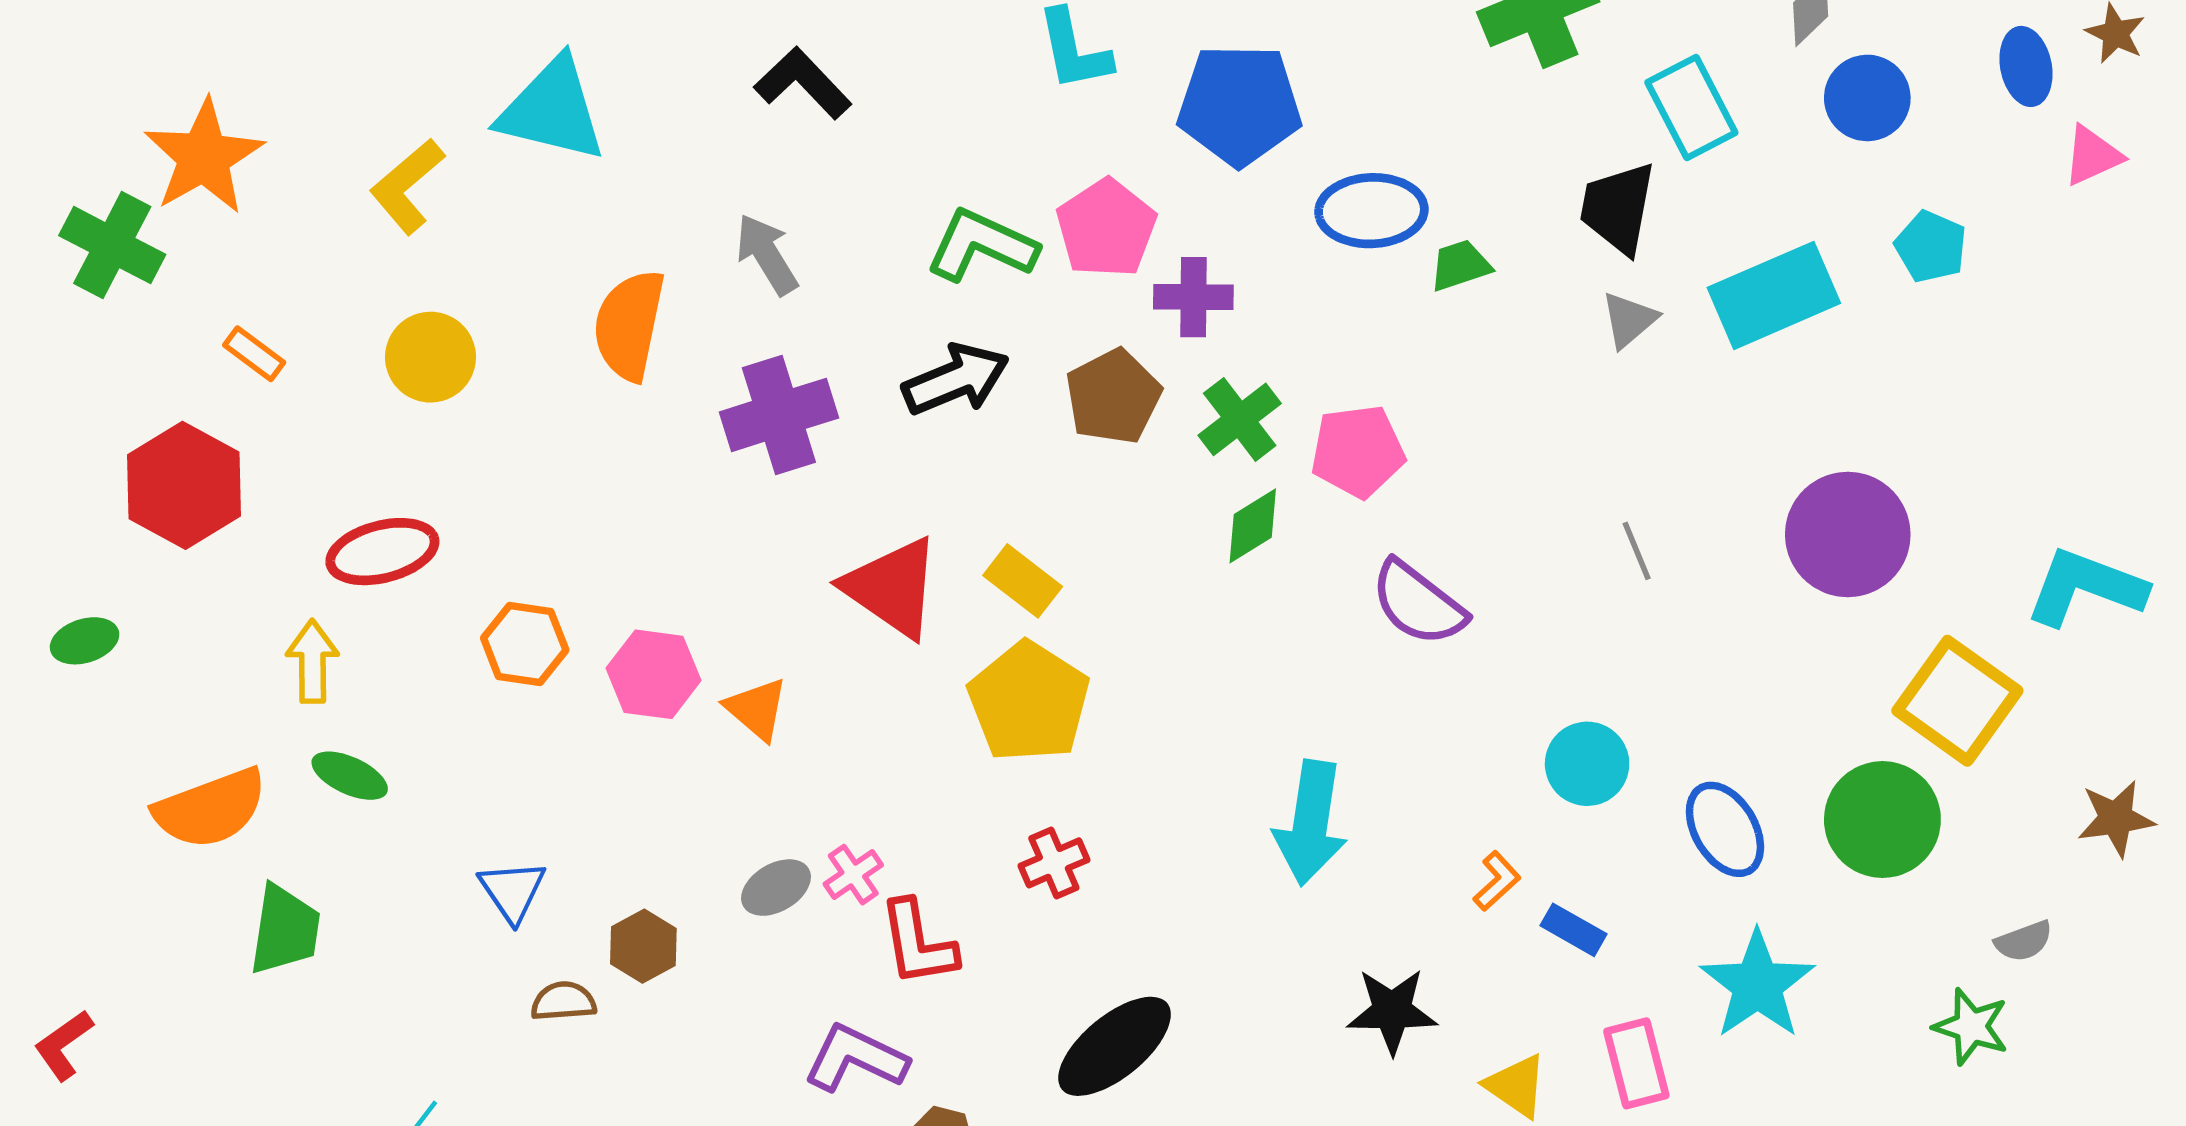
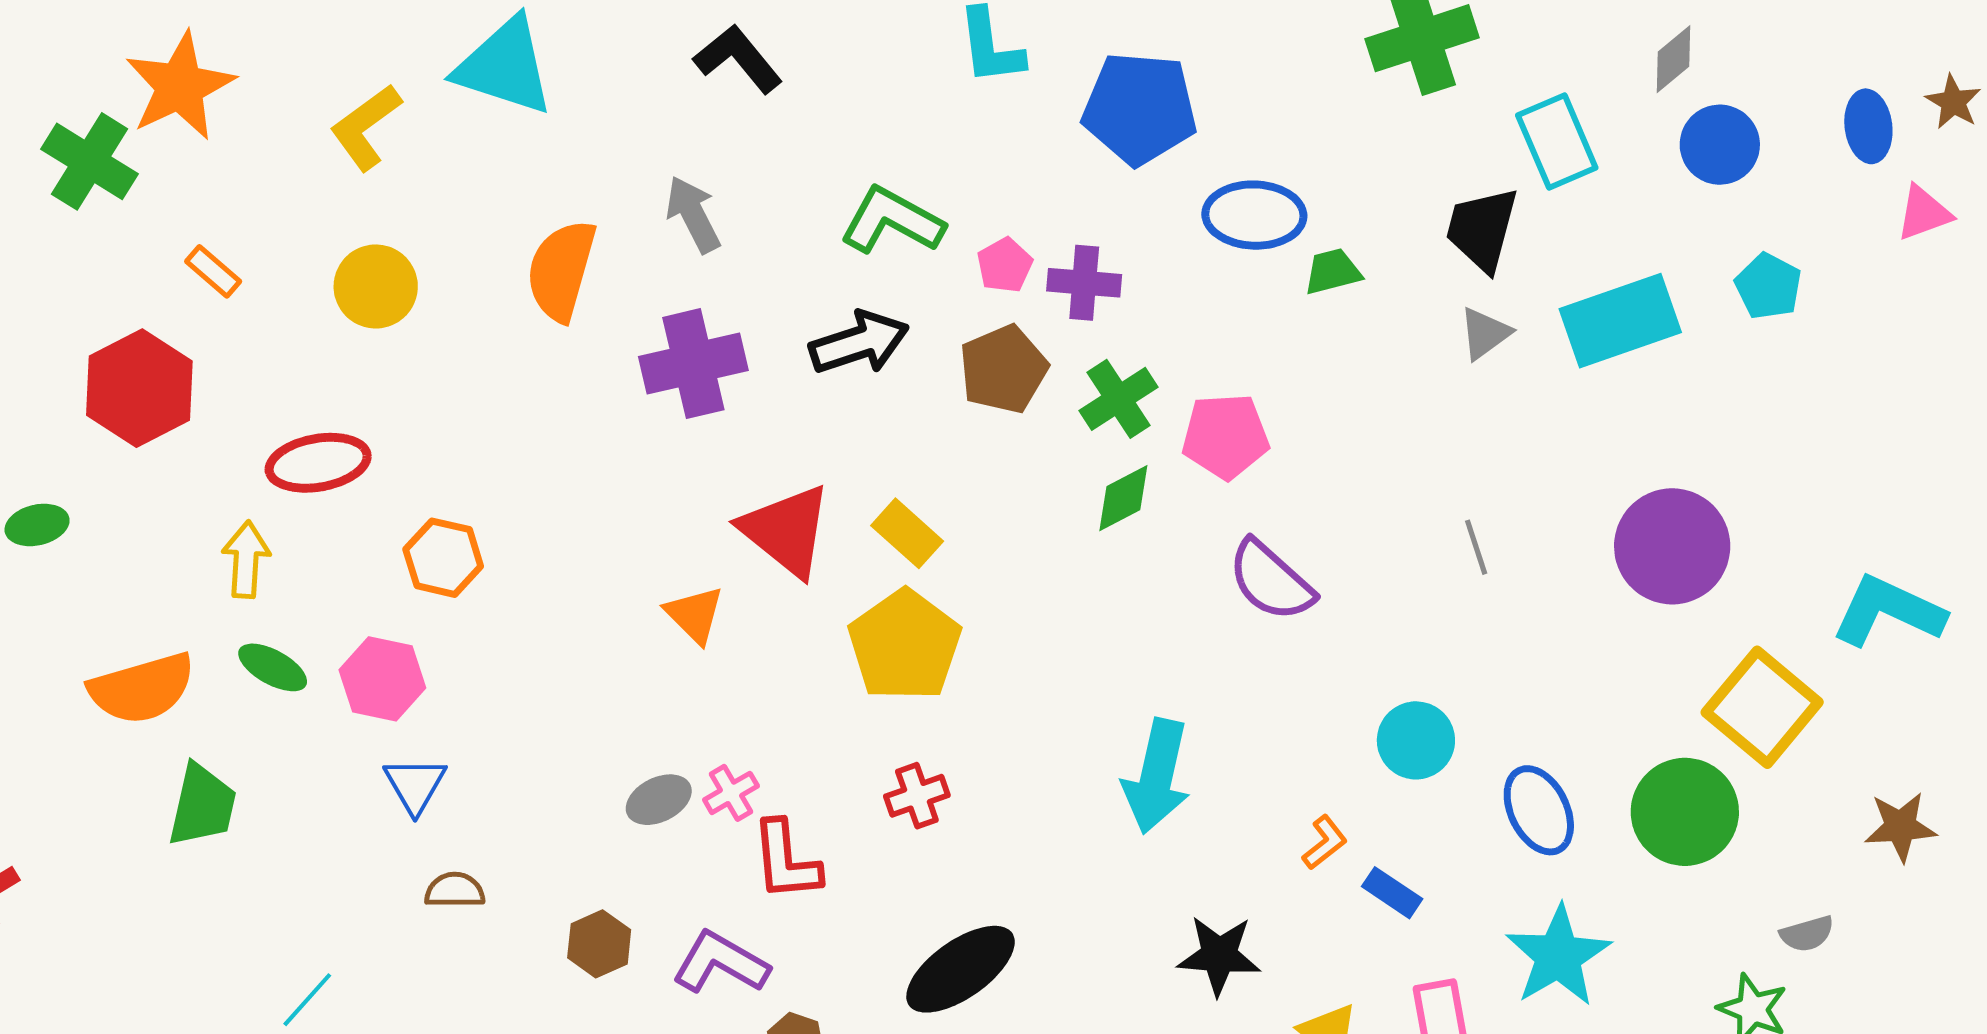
pink pentagon: (1106, 228) -> (1005, 265), moved, size x0.6
pink hexagon: (654, 674) -> (382, 679), moved
orange triangle: (757, 709) -> (695, 615), moved
brown hexagon: (643, 946) -> (599, 944), moved

